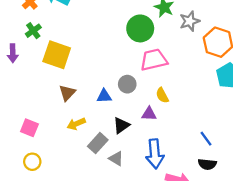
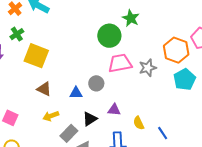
gray star: (190, 21) -> (148, 68), moved
brown triangle: (67, 93) -> (44, 89), turned -49
yellow semicircle: (162, 95) -> (139, 123), moved

